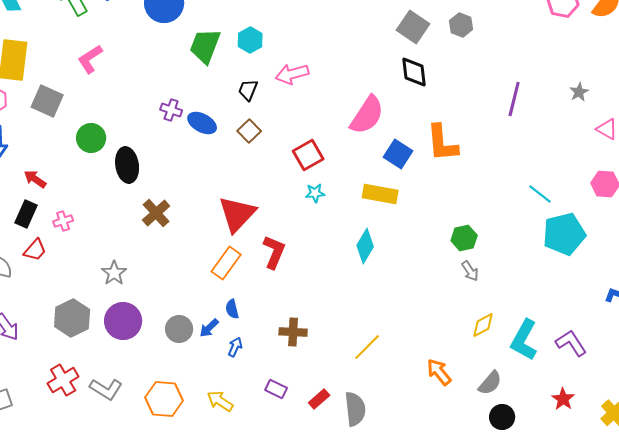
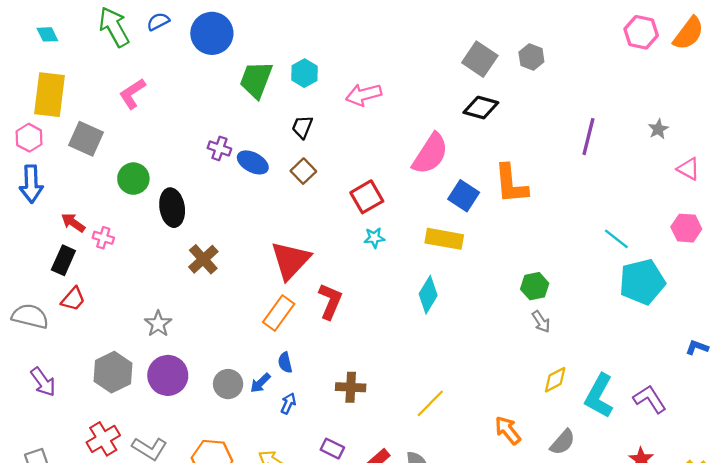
black diamond: (414, 72) -> (481, 108), turned -68
pink arrow: (292, 74) -> (364, 95), moved
pink cross: (63, 221) -> (103, 238), moved, turned 36

